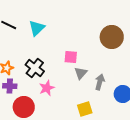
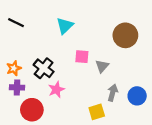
cyan triangle: (37, 28) -> (65, 26), moved
gray triangle: (81, 73) -> (102, 66), moved
gray arrow: (100, 82) -> (113, 93), moved

